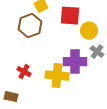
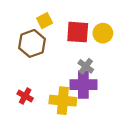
yellow circle: (89, 31) -> (103, 33), moved
gray cross: (97, 52) -> (86, 66), moved

